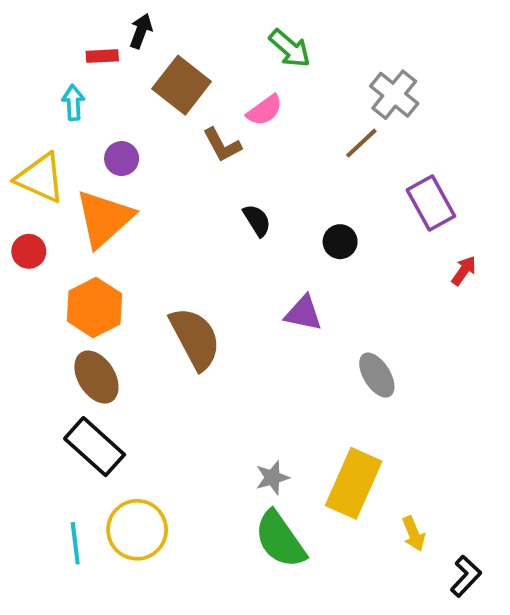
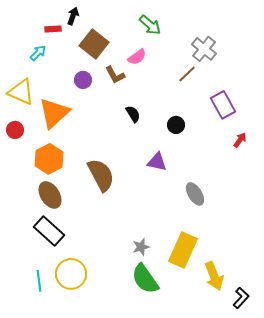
cyan arrow: (73, 102) -> (38, 53), turned 48
purple circle: (122, 159) -> (83, 80), moved
yellow arrow: (414, 534) -> (214, 276), size x1.6

